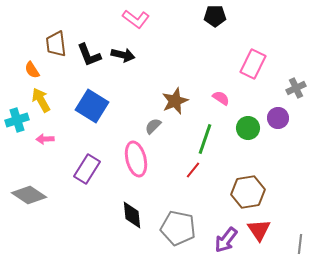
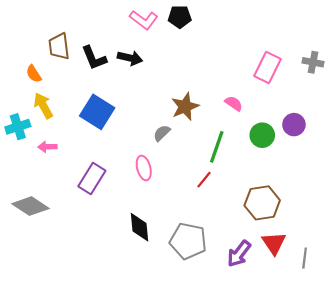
black pentagon: (215, 16) -> (180, 17), moved
gray cross: (296, 88) -> (313, 62), moved, turned 36
pink ellipse: (136, 159) -> (144, 168), size x0.7
gray line: (300, 244) -> (305, 258), moved

